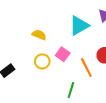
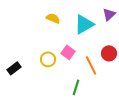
yellow semicircle: (39, 35) -> (53, 18), moved

